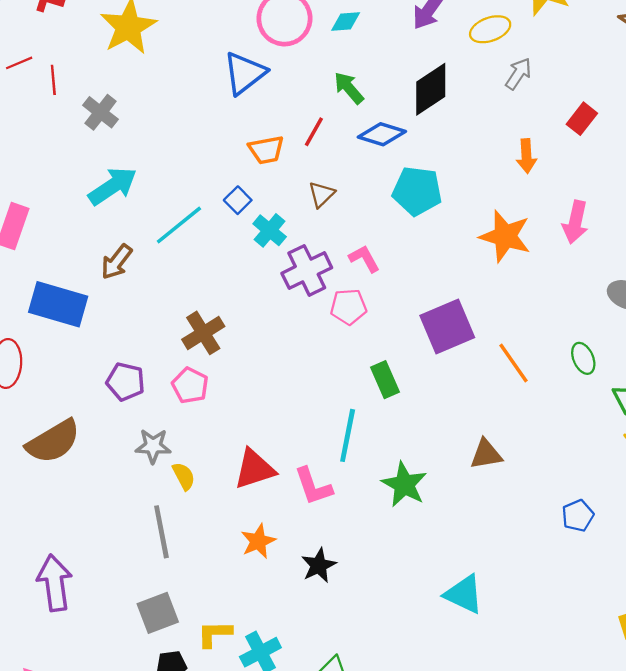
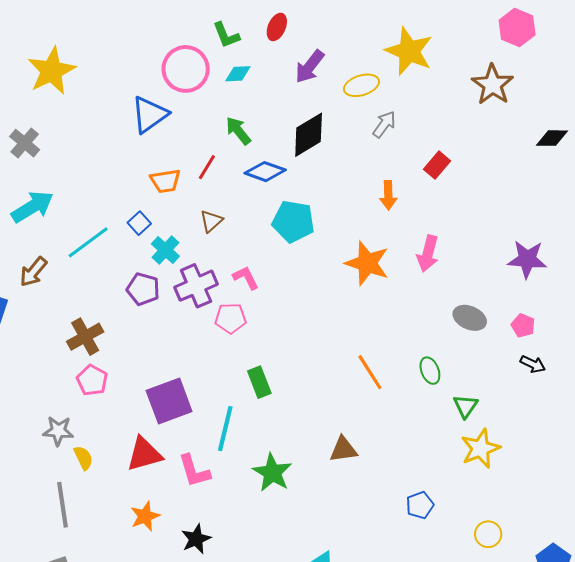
purple square: (447, 326) -> (169, 401), moved
brown cross: (203, 333) -> (85, 337), moved
purple pentagon: (125, 382) -> (143, 289), moved

